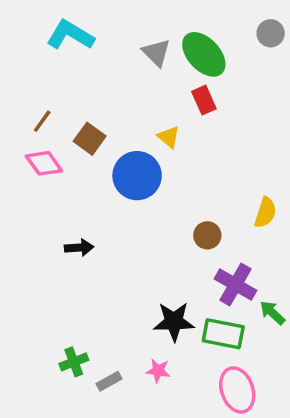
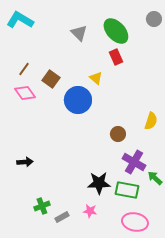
cyan L-shape: (70, 35) -> (20, 20), moved
gray triangle: (156, 53) -> (79, 33), moved
black arrow: (79, 248) -> (25, 162), moved
pink ellipse: (237, 390) -> (135, 222), turned -60

